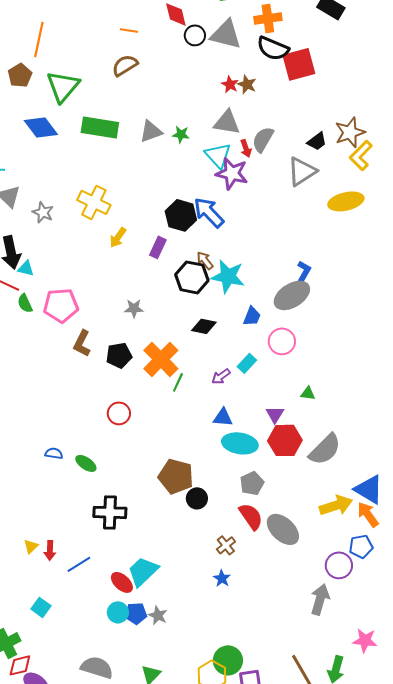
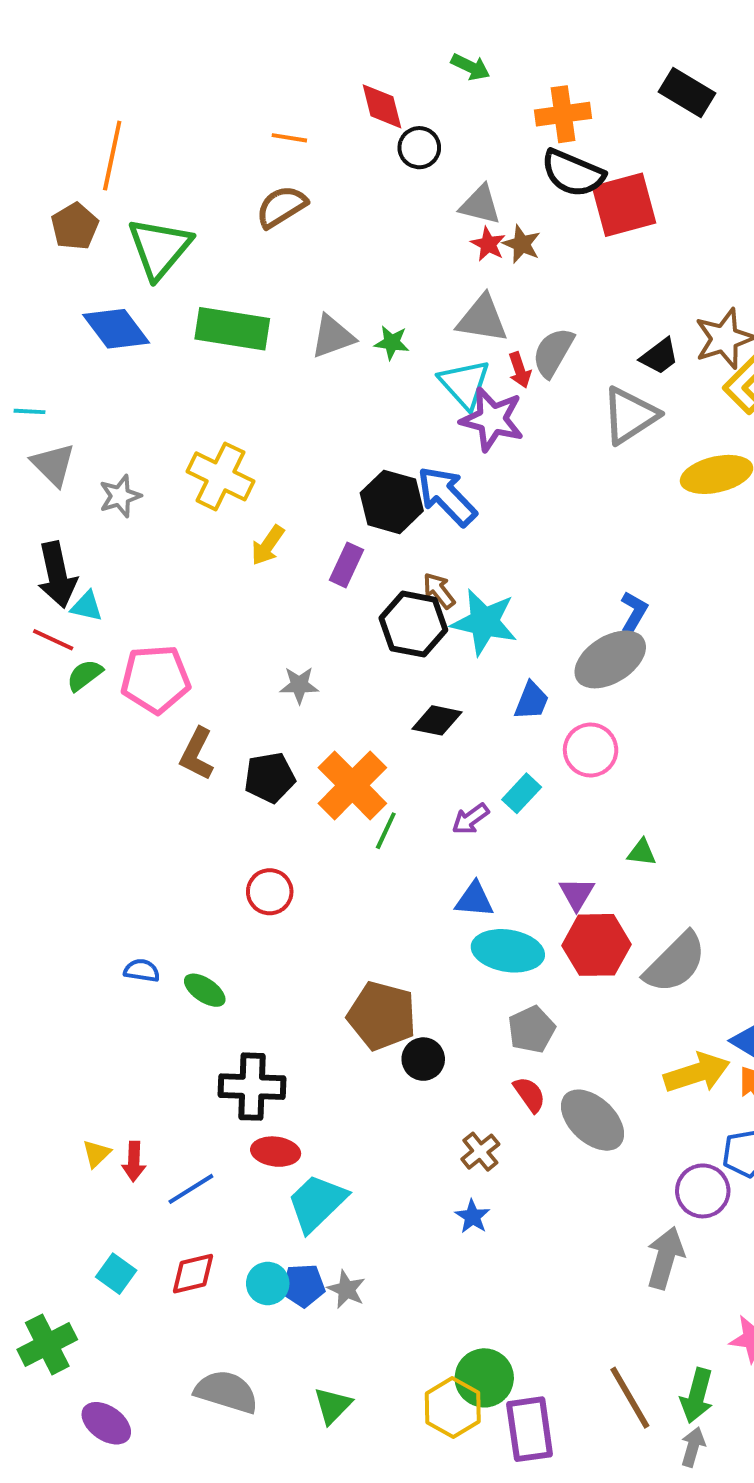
gray triangle: (226, 34) -> (480, 205), moved, size x0.7
gray star: (43, 212) -> (120, 496), turned 30
green semicircle: (25, 303) -> (85, 675), turned 78
red semicircle: (251, 516) -> (530, 1094), size x0.7
red ellipse: (122, 582) -> (276, 1152), moved, turned -35
red diamond: (20, 665) -> (193, 1274), moved

